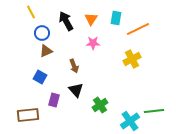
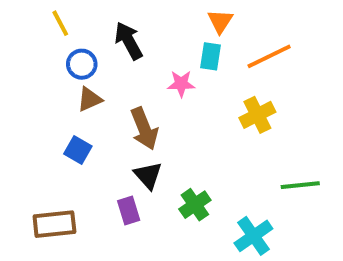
cyan rectangle: (116, 18) -> (211, 56), moved
orange triangle: (91, 19) -> (220, 21), moved
brown arrow: (74, 66) -> (144, 129), size x1.5
purple rectangle: (54, 100) -> (129, 211), moved, turned -32
green line: (154, 111) -> (300, 185), moved

